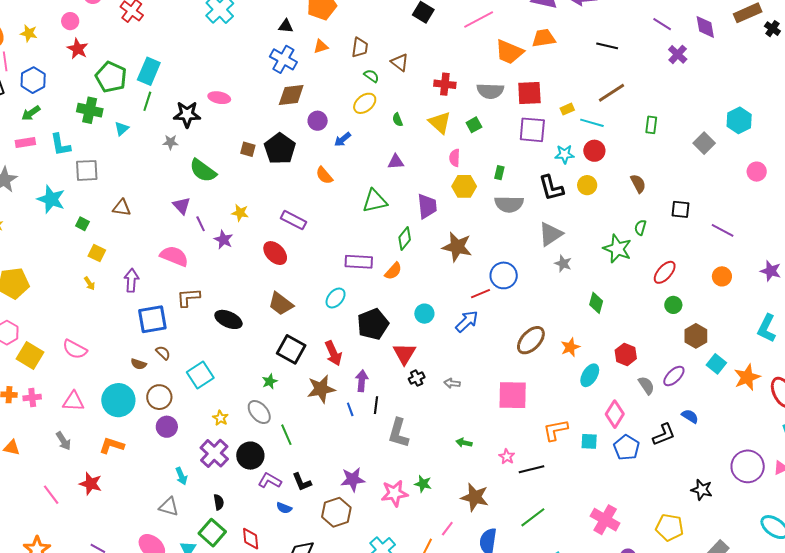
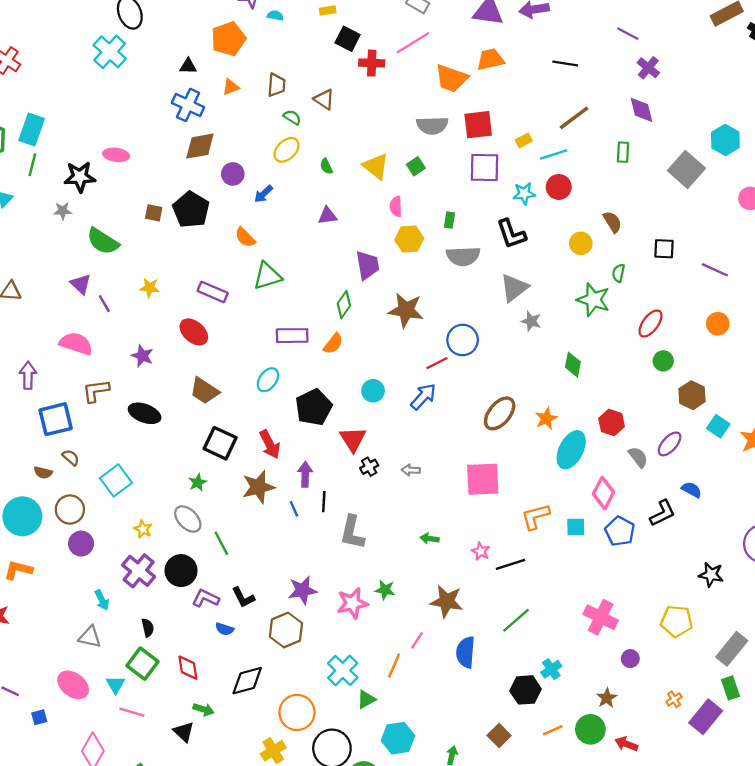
purple diamond: (705, 27) -> (642, 110), moved
red cross: (445, 84) -> (372, 63), moved
cyan line: (592, 123) -> (554, 155), turned -30
gray square: (704, 143) -> (686, 169), size x1.4
yellow circle: (587, 185) -> (581, 243), moved
green triangle: (375, 201) -> (267, 276), moved
purple star: (223, 240) -> (142, 356), moved
cyan ellipse: (590, 375) -> (571, 450), size x1.4

